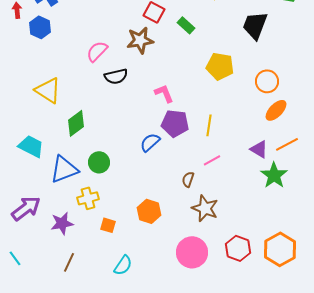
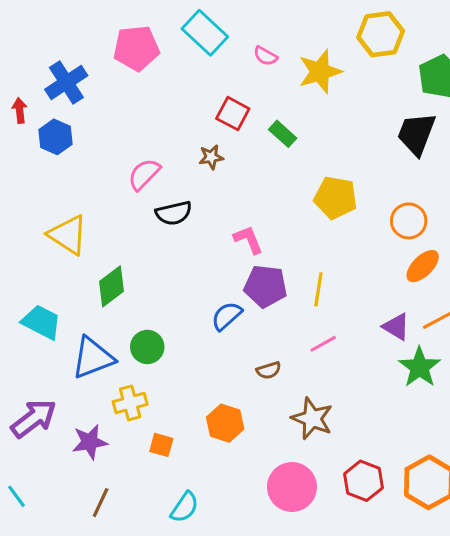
black trapezoid: (255, 25) -> (416, 134), moved
brown star: (140, 40) -> (211, 157), size x0.6
brown semicircle: (188, 179) -> (269, 370), moved, turned -126

